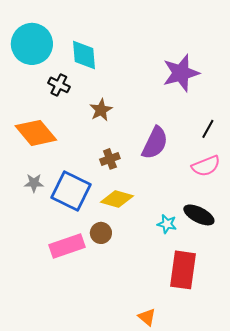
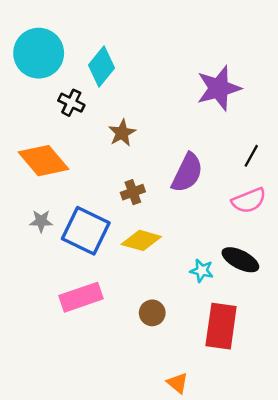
cyan diamond: (84, 55) -> (101, 66), turned 44
brown circle: (101, 233) -> (152, 313), moved

